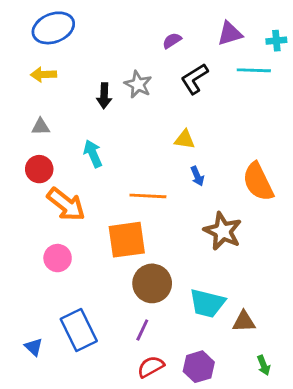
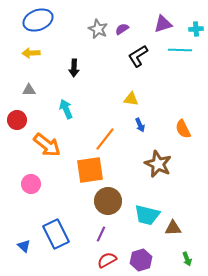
gray star: (138, 84) -> (98, 29), moved
red circle: (39, 169) -> (17, 120), moved
orange semicircle: (258, 182) -> (183, 129), size x0.7
orange line: (148, 196) -> (105, 139), turned -55
pink circle: (58, 258) -> (31, 184), moved

